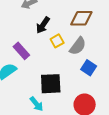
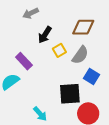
black square: (51, 84) -> (70, 94), moved

